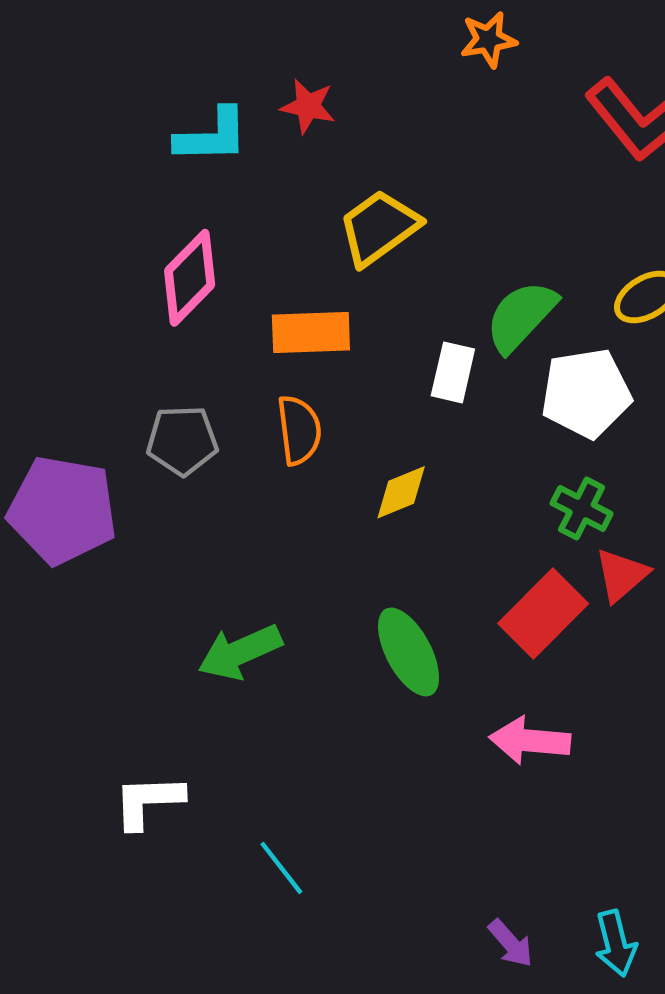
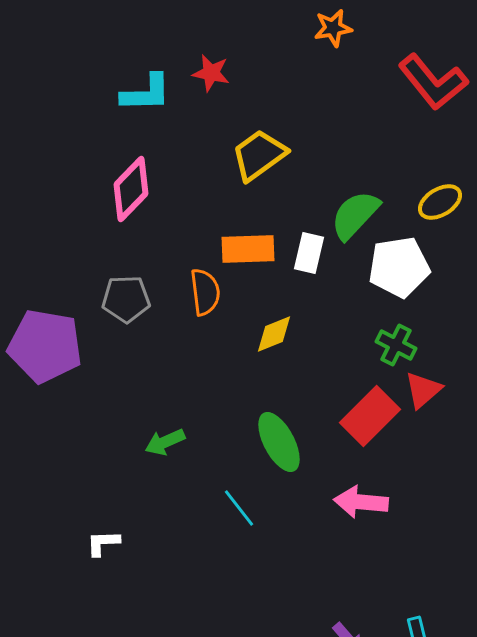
orange rectangle: (311, 332) -> (248, 249), moved
green arrow: (240, 652) -> (165, 442), size x0.7
white L-shape: (148, 801) -> (103, 543), size x0.7
cyan line: (281, 868) -> (239, 508), moved

